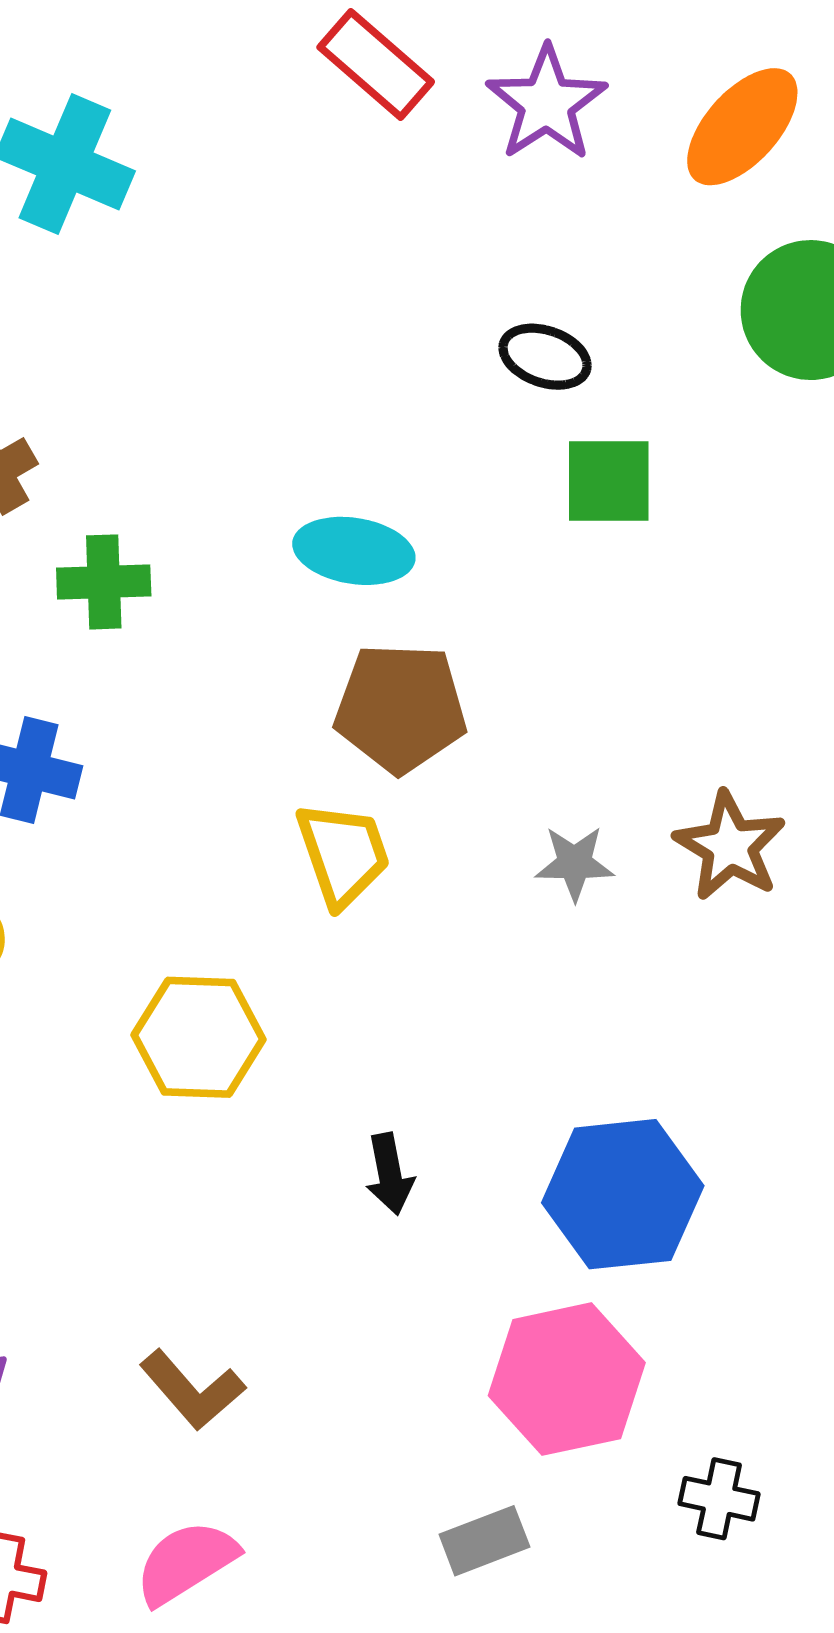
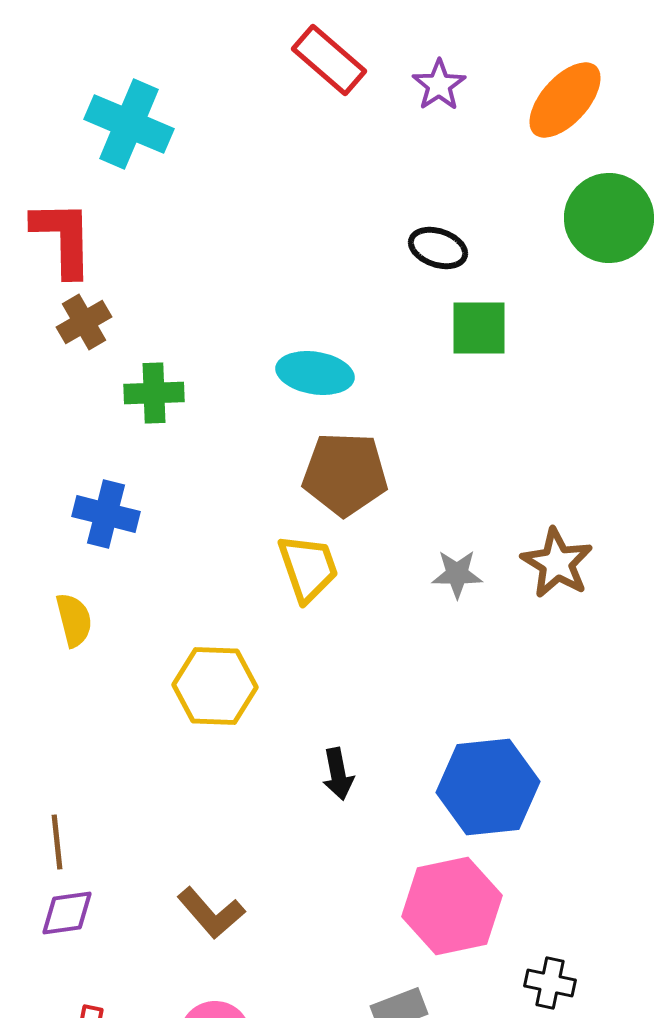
purple star: (547, 103) -> (439, 85), size x0.7

